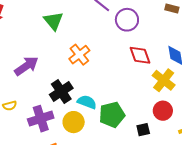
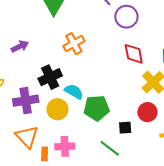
purple arrow: (26, 66) -> (20, 46), size x0.7

